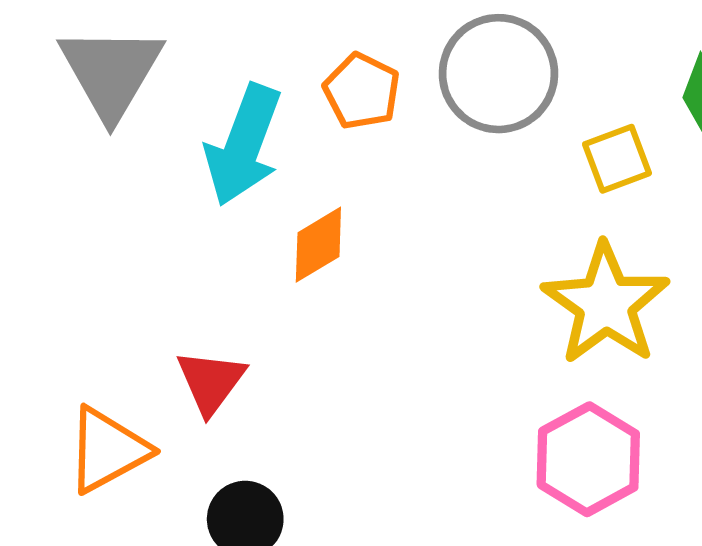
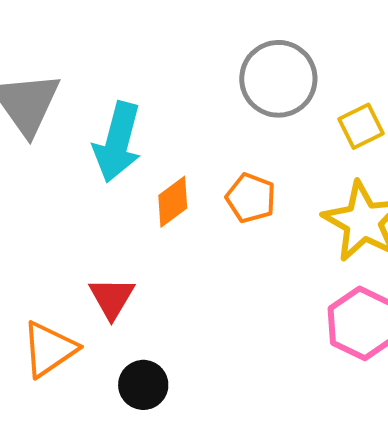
orange pentagon: (362, 91) -> (251, 198), moved

